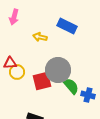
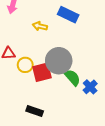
yellow circle: (17, 72) -> (25, 65), moved
blue cross: (88, 95) -> (90, 87), turned 32

